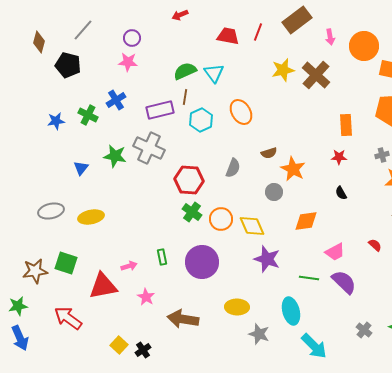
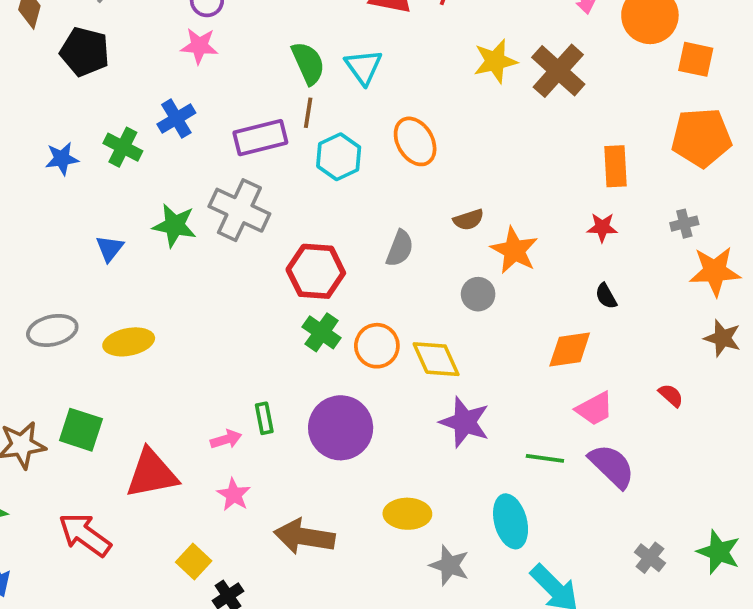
green semicircle: (185, 71) -> (308, 63), turned 90
orange diamond: (306, 221) -> (570, 350), moved
pink arrow: (129, 266) -> (226, 439), moved
yellow square: (119, 345) -> (194, 561), moved

